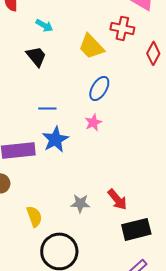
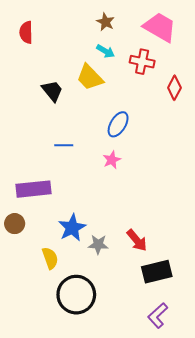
cyan arrow: (44, 25) -> (106, 51), moved
yellow trapezoid: (91, 46) -> (90, 77), moved
blue star: (55, 139) -> (72, 228), moved

